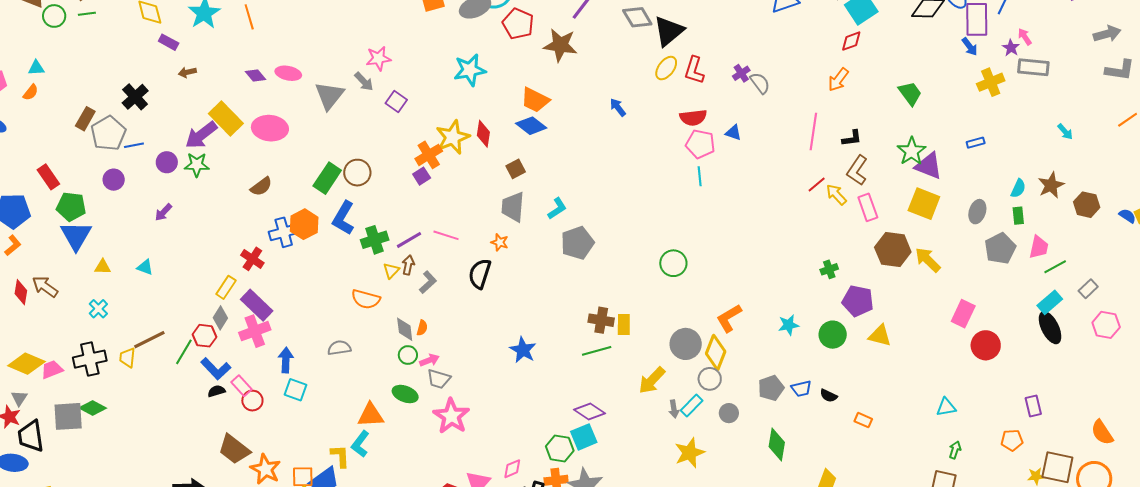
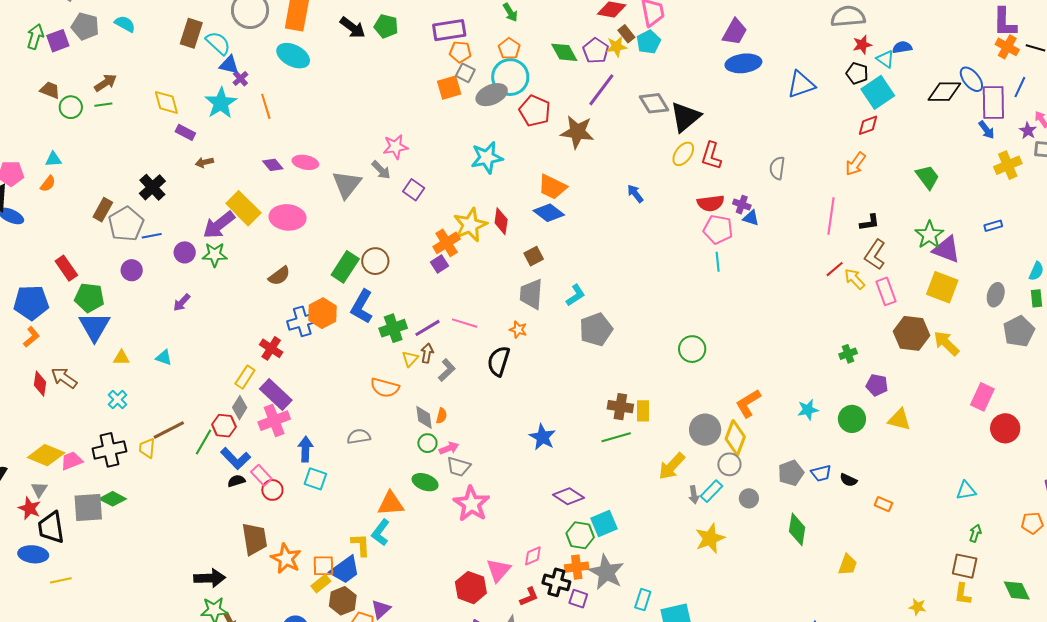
purple cross: (741, 73) -> (742, 205), moved, turned -36
gray semicircle: (760, 83) -> (777, 168), turned -135
purple pentagon: (858, 301) -> (877, 385), size x0.7
purple diamond: (590, 411) -> (568, 496), moved
brown trapezoid: (234, 449) -> (254, 539), turned -136

